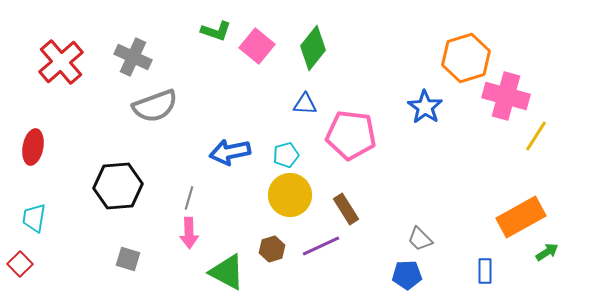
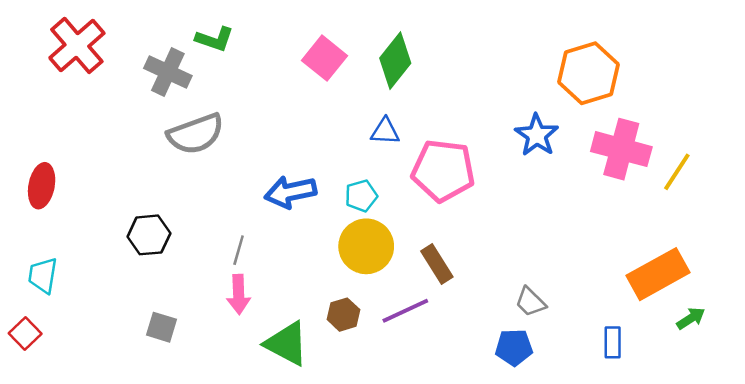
green L-shape: (216, 31) -> (215, 39), moved
red cross: (61, 62) -> (77, 45), moved
pink cross: (506, 96) -> (621, 149), moved
black hexagon: (118, 186) -> (149, 235), size x0.7

